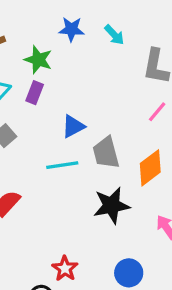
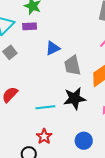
purple rectangle: (35, 93) -> (30, 26), turned 64
cyan line: (62, 165) -> (45, 107), moved

